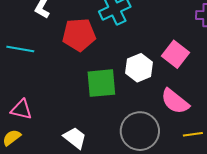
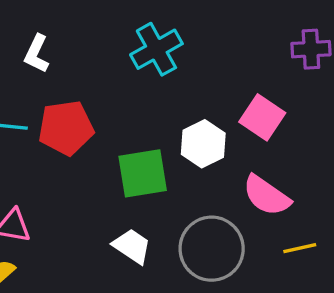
red pentagon: (79, 35) -> (66, 128), moved
white trapezoid: (75, 138) -> (132, 246), moved

